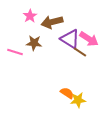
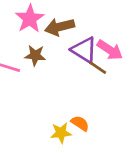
pink star: (30, 16) -> (30, 19), size x1.5
yellow star: (78, 100) -> (61, 133), moved

